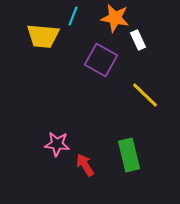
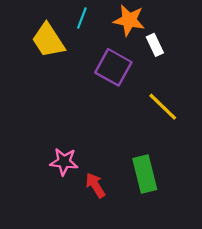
yellow trapezoid: (43, 36) -> (48, 40), turned 52

